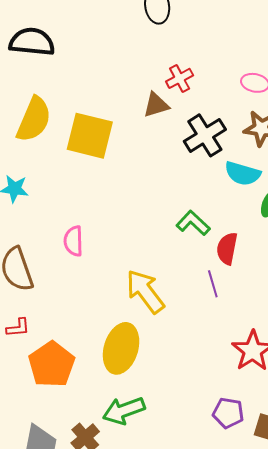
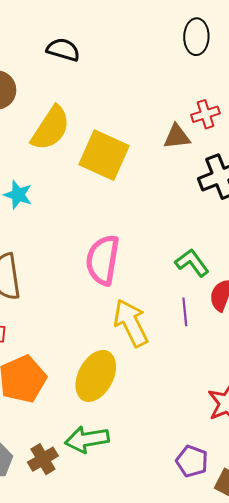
black semicircle: (32, 42) -> (63, 50), size x0.7
pink semicircle: (73, 241) -> (103, 260), moved, size x1.6
purple line: (213, 284) -> (185, 312), moved

